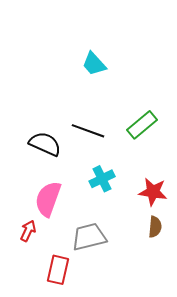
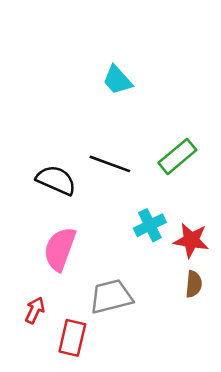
cyan cross: (102, 179) -> (150, 225), moved
red arrow: (28, 231) -> (35, 310), moved

